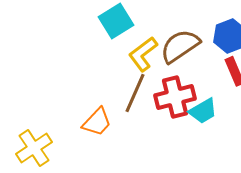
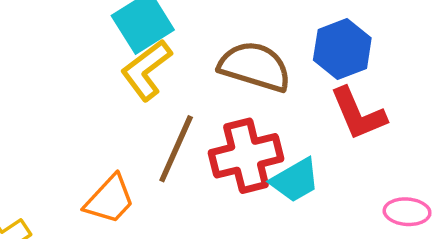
brown semicircle: (180, 46) -> (255, 66), turned 51
yellow L-shape: (143, 54) -> (146, 70), moved

